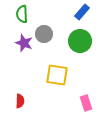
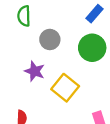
purple star: (24, 43) -> (35, 71), moved
yellow square: (57, 75) -> (65, 88), turned 30

